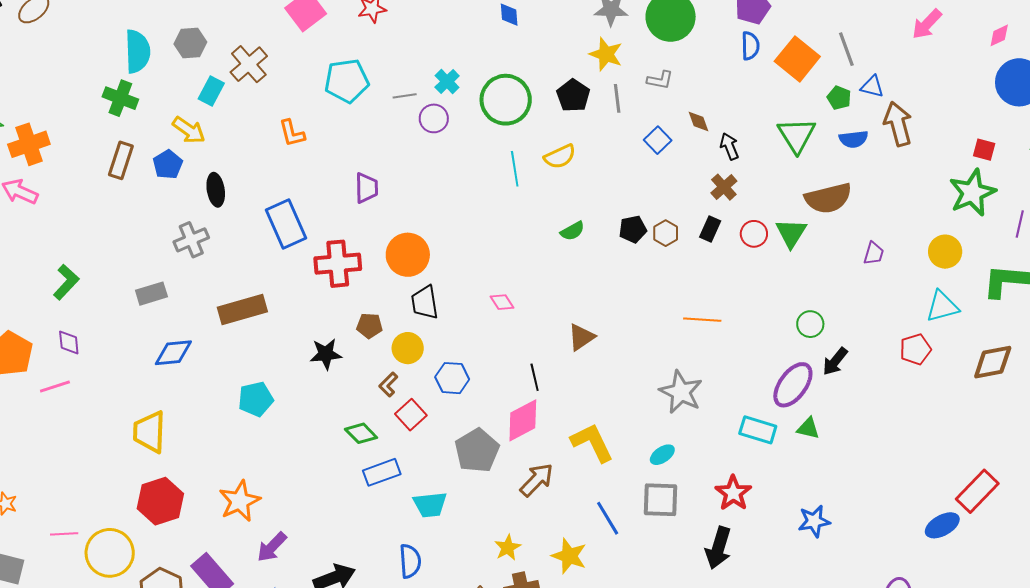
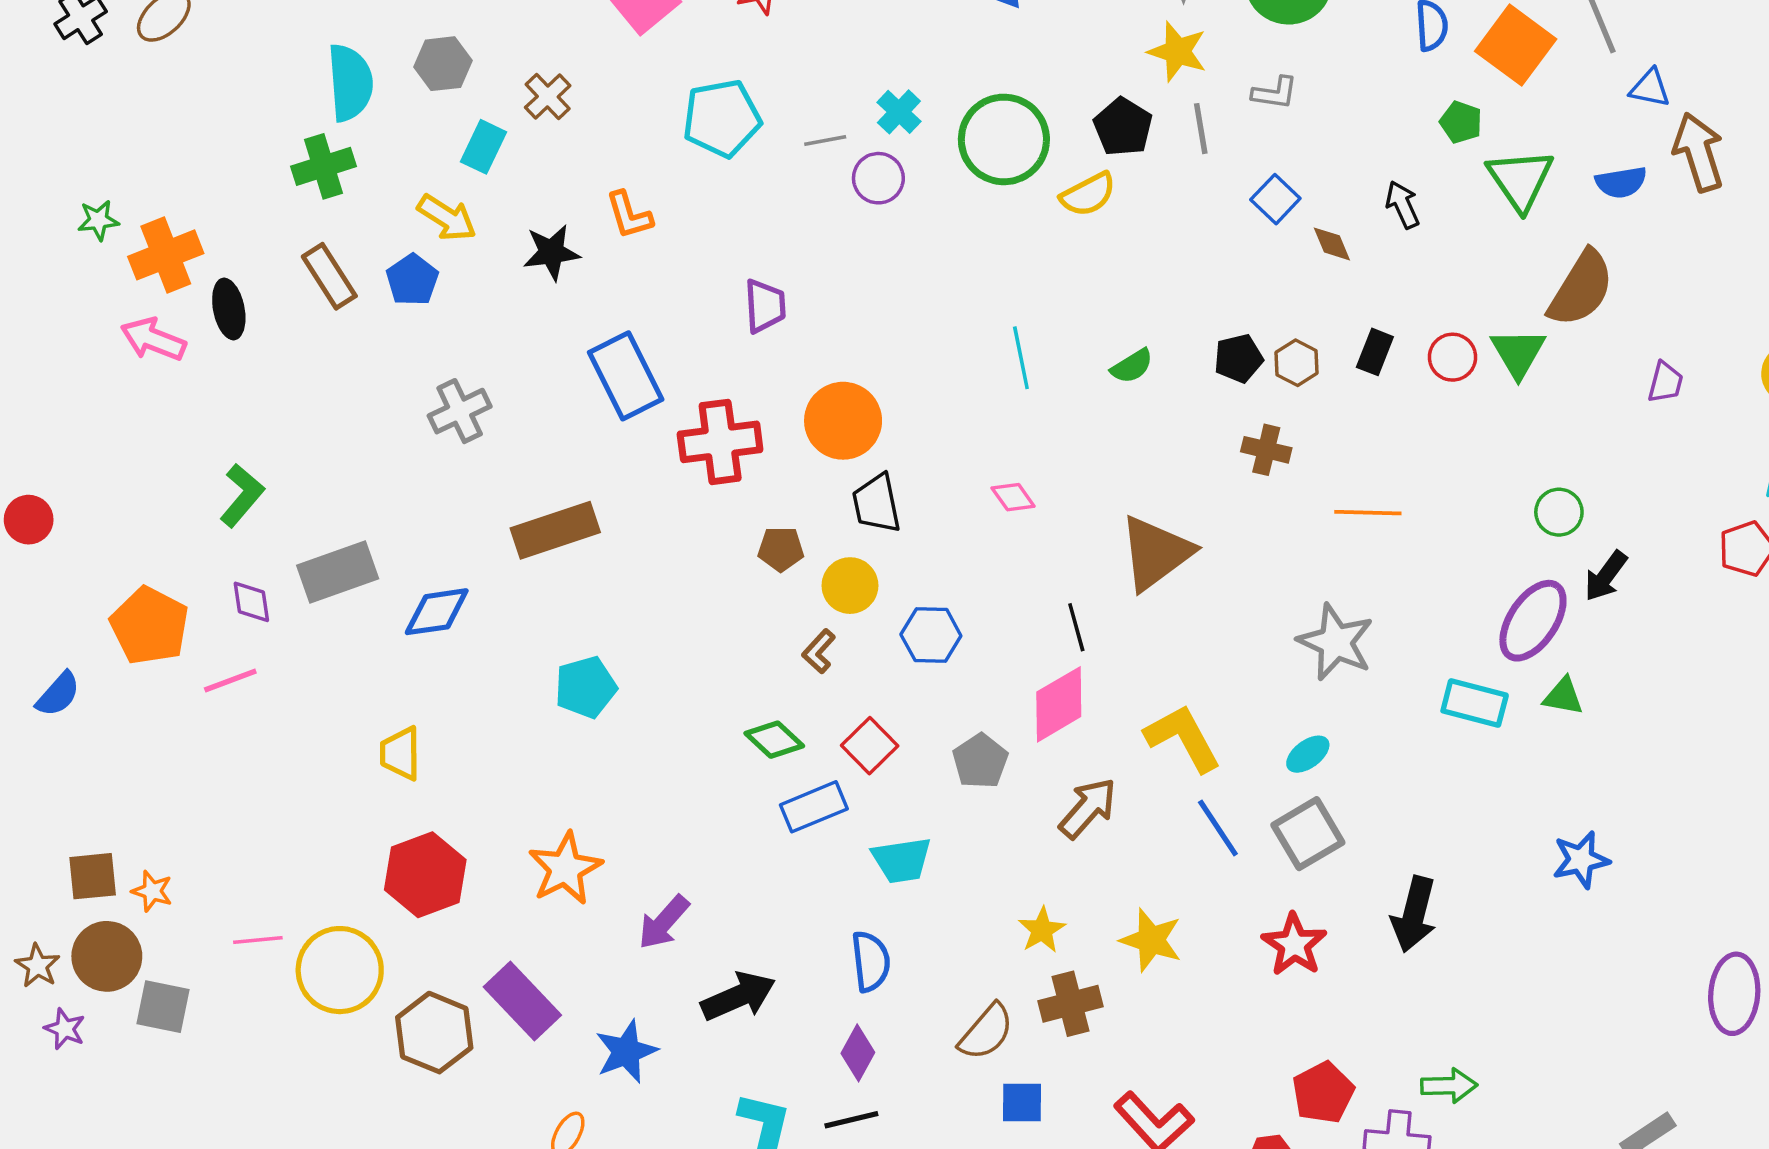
brown cross: (249, 64) -> (548, 97), size x0.7
green cross: (120, 98) -> (324, 166), turned -36
green pentagon: (839, 98) -> (1461, 122), moved
brown diamond: (698, 122) -> (1332, 244), moved
yellow semicircle: (560, 157) -> (1088, 194), moved
brown rectangle: (121, 160) -> (329, 276), turned -48
cyan line: (515, 169) -> (1021, 358), moved
brown cross: (724, 187) -> (1266, 450), moved, turned -32
black ellipse: (216, 190) -> (229, 309), moved
brown semicircle: (828, 198) -> (1581, 288), turned -42
gray rectangle: (151, 294) -> (338, 572), moved, size x1.4
brown triangle: (581, 337) -> (1156, 553), size x1.6
black star: (326, 354) -> (551, 252), moved
red square: (411, 415) -> (870, 746), moved
yellow trapezoid: (149, 432) -> (400, 753), size x0.7
gray pentagon: (477, 451) -> (980, 761), size x0.7
red star: (733, 493) -> (1294, 945), moved
gray square: (660, 500) -> (1308, 834), turned -30
blue line: (608, 518) -> (1218, 828), moved
purple arrow: (272, 547) -> (664, 922), moved

